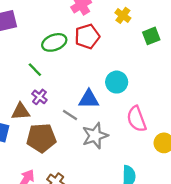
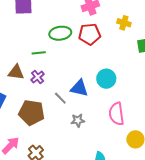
yellow cross: (123, 15) -> (124, 23), turned -32
green line: (35, 70) -> (39, 53), turned -64
brown triangle: (21, 111) -> (16, 72), moved
gray star: (95, 136) -> (78, 120), size x0.6

